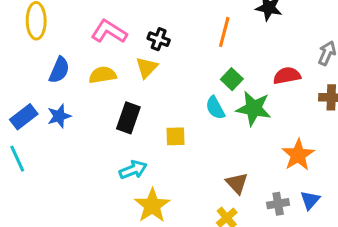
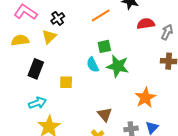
orange line: (224, 32) -> (101, 16), turned 42
black cross: (159, 39) -> (58, 18), turned 32
red semicircle: (287, 76) -> (146, 24), moved
green square: (232, 79) -> (104, 46), turned 32

